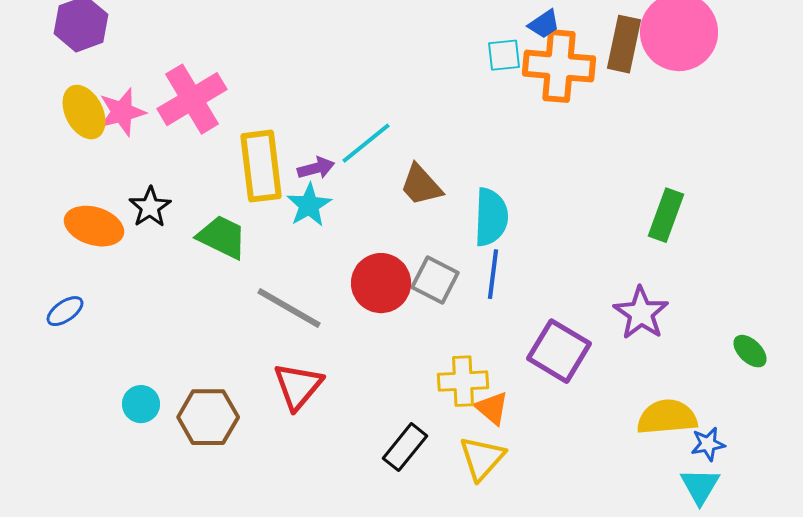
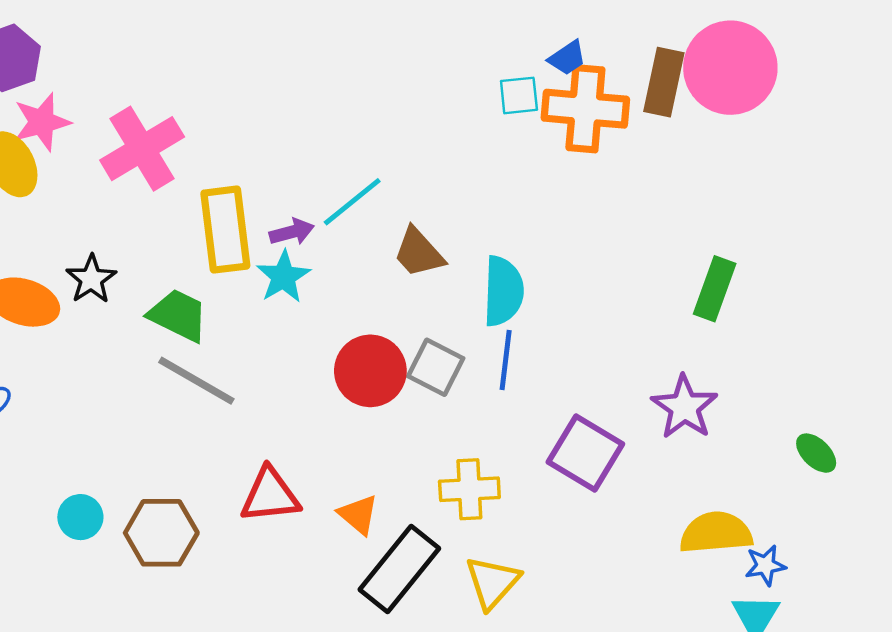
pink star: (122, 112) -> (42, 122), moved
gray line: (289, 308) -> (196, 381), moved
red triangle: (298, 386) -> (270, 495), turned 44
orange triangle: (492, 408) -> (358, 515), moved
black rectangle: (405, 447) -> (399, 569), size x1.5

